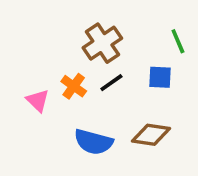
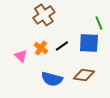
brown cross: (102, 43) -> (44, 15), moved
blue square: (160, 77) -> (89, 43), size x1.5

